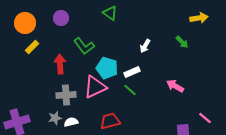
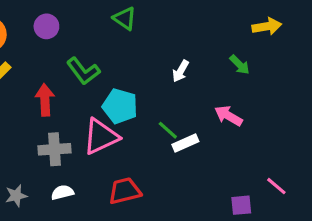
white rectangle: (132, 72) -> (185, 143), moved
pink arrow: (175, 86) -> (228, 116), moved
green line: (130, 90) -> (168, 130), moved
gray star: (55, 118) -> (16, 196), moved

